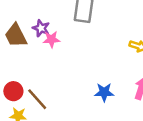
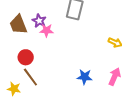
red circle: (13, 91) -> (26, 57), moved

